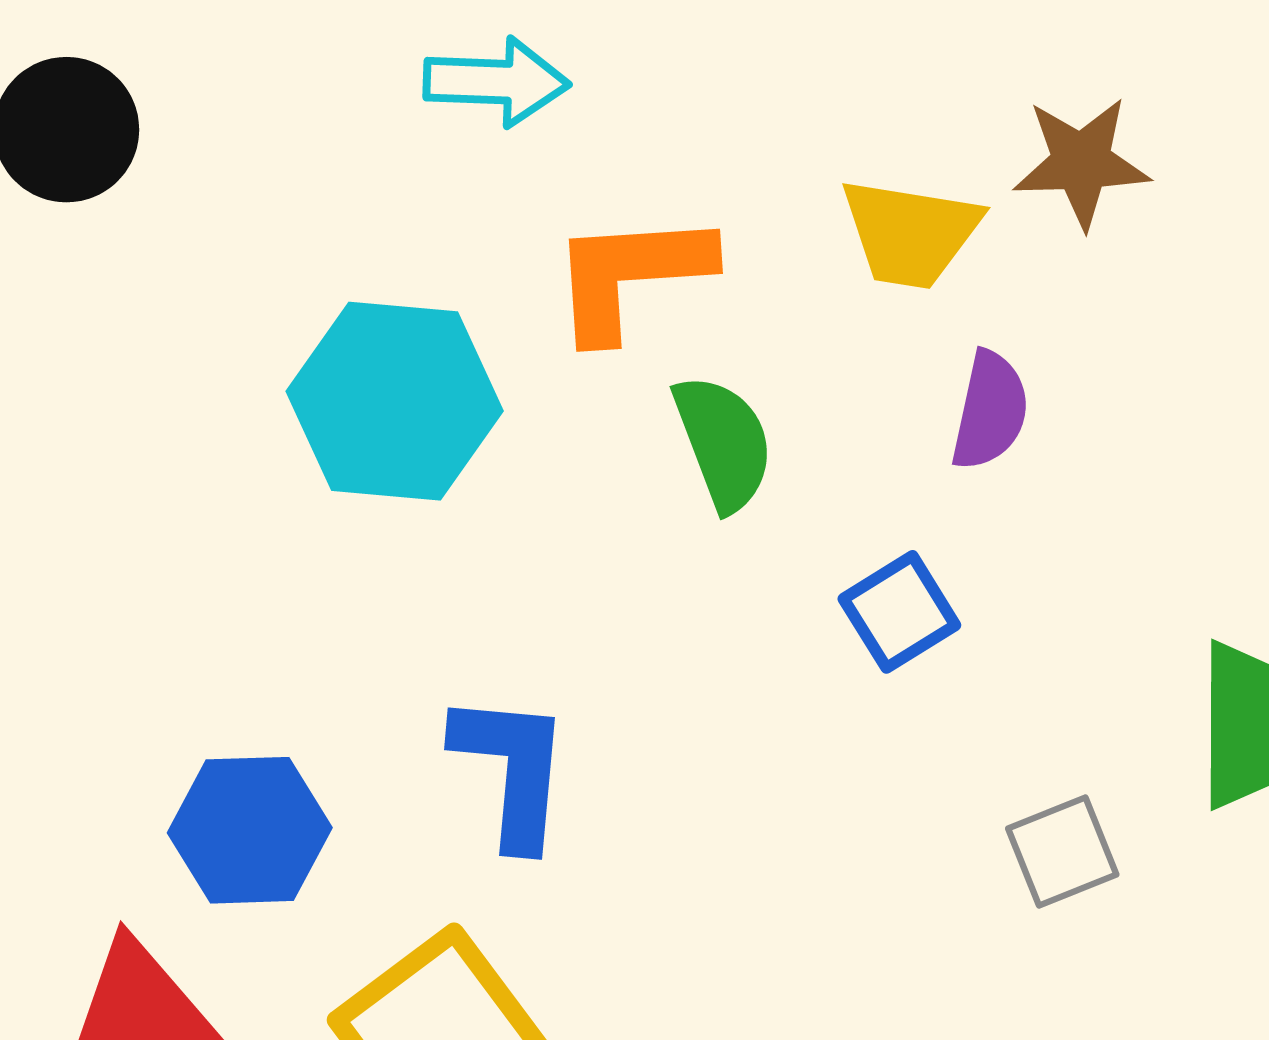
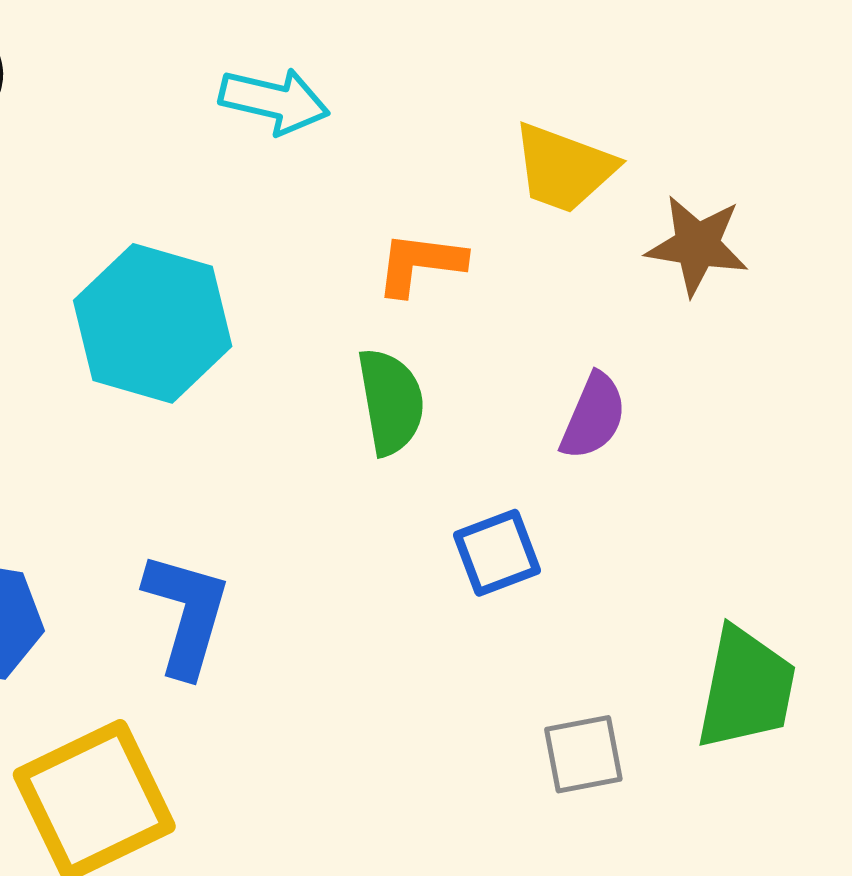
yellow trapezoid: (910, 233) -> (564, 168), moved
orange L-shape: (631, 275) -> (420, 264), moved, size x0.7

